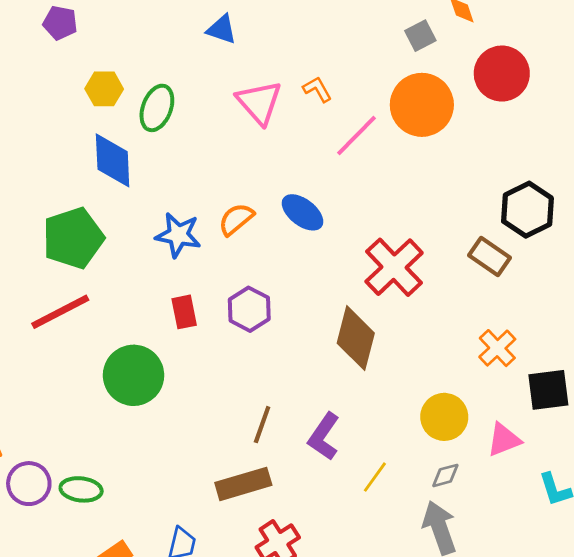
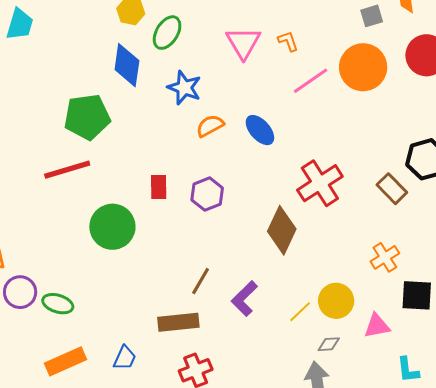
blue star: (178, 235) -> (184, 88), moved
yellow line: (375, 477) -> (300, 312), moved

